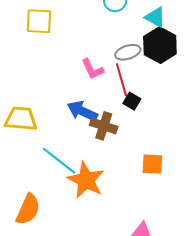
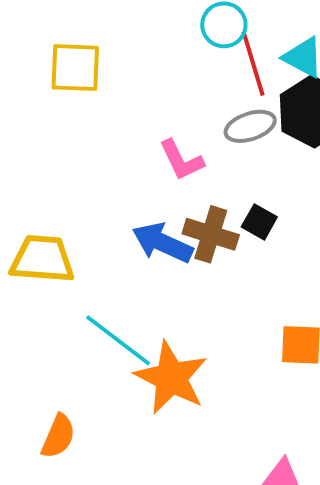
red line: (121, 80) -> (253, 64), moved
brown cross: (104, 126) -> (211, 234), moved
orange semicircle: (28, 209) -> (58, 436), size x0.7

